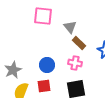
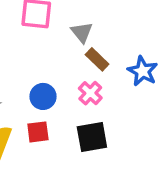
pink cross: (75, 63) -> (90, 93), turned 32

